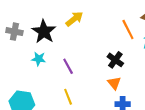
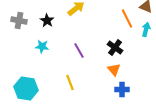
black star: (44, 32) -> (47, 21), size x0.6
purple line: (68, 66) -> (79, 51), moved

